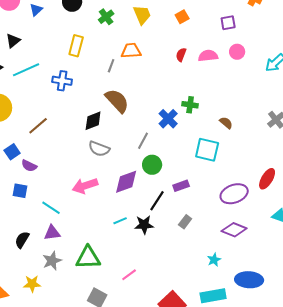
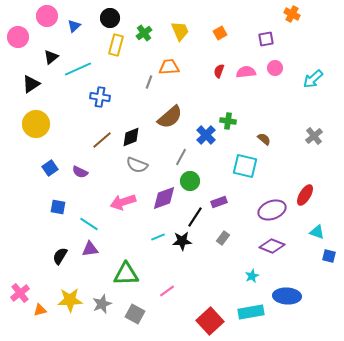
yellow rectangle: (76, 46) -> (116, 45), moved
cyan line: (26, 70) -> (78, 69), moved
brown semicircle: (117, 101) -> (170, 117), moved, turned 92
brown line: (38, 126) -> (102, 140), moved
purple semicircle: (29, 166) -> (80, 172), moved
gray star: (52, 261) -> (102, 304), moved
yellow star: (32, 284) -> (70, 300), size x1.4

